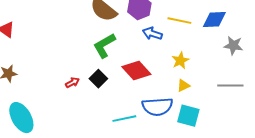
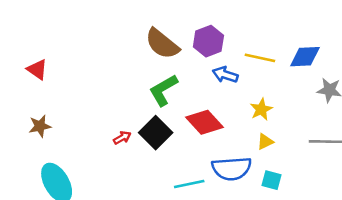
black square: (98, 79) -> (156, 133), size x1.4
cyan square: (188, 116) -> (271, 180), size x0.7

